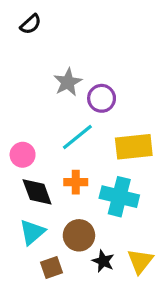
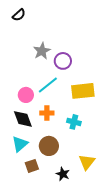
pink circle: (23, 155) -> (26, 95), moved
cyan cross: (119, 197) -> (74, 122), size x0.6
black star: (103, 261) -> (63, 174), moved

